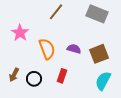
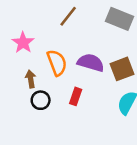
purple semicircle: (74, 49) -> (91, 63), size x1.5
brown arrow: (14, 75) -> (31, 79), moved, turned 144

